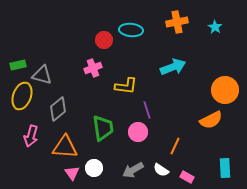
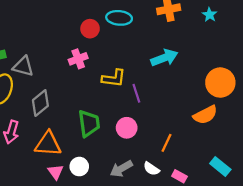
purple line: (147, 110) -> (136, 93), moved
cyan rectangle: (225, 168) -> (220, 167), turned -48

